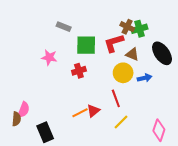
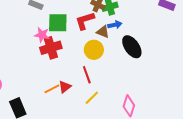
black ellipse: (162, 53) -> (132, 47), moved
pink star: (49, 57) -> (42, 35), moved
red cross: (79, 71) -> (51, 48), size x1.5
blue arrow: (145, 78) -> (115, 25), moved

